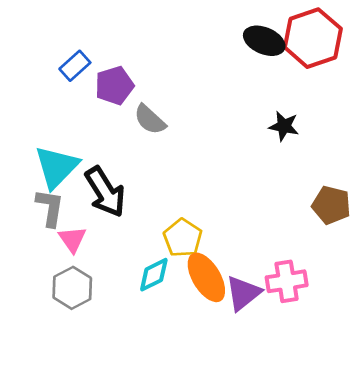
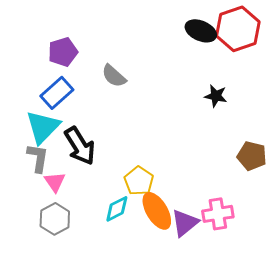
blue rectangle: (75, 66) -> (57, 93), moved, size x1.4
purple pentagon: (114, 85) -> (63, 52), moved
gray semicircle: (150, 120) -> (114, 76), moved

